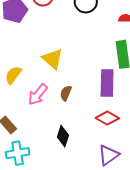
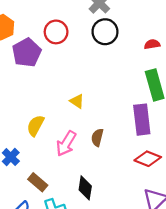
yellow triangle: (53, 59) -> (77, 101), size x0.6
black diamond: (63, 136) -> (85, 188), moved

